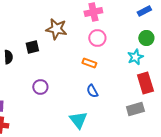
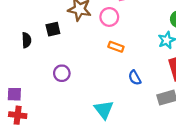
pink circle: (97, 38) -> (109, 17), moved
blue semicircle: (92, 91) -> (135, 78), moved

